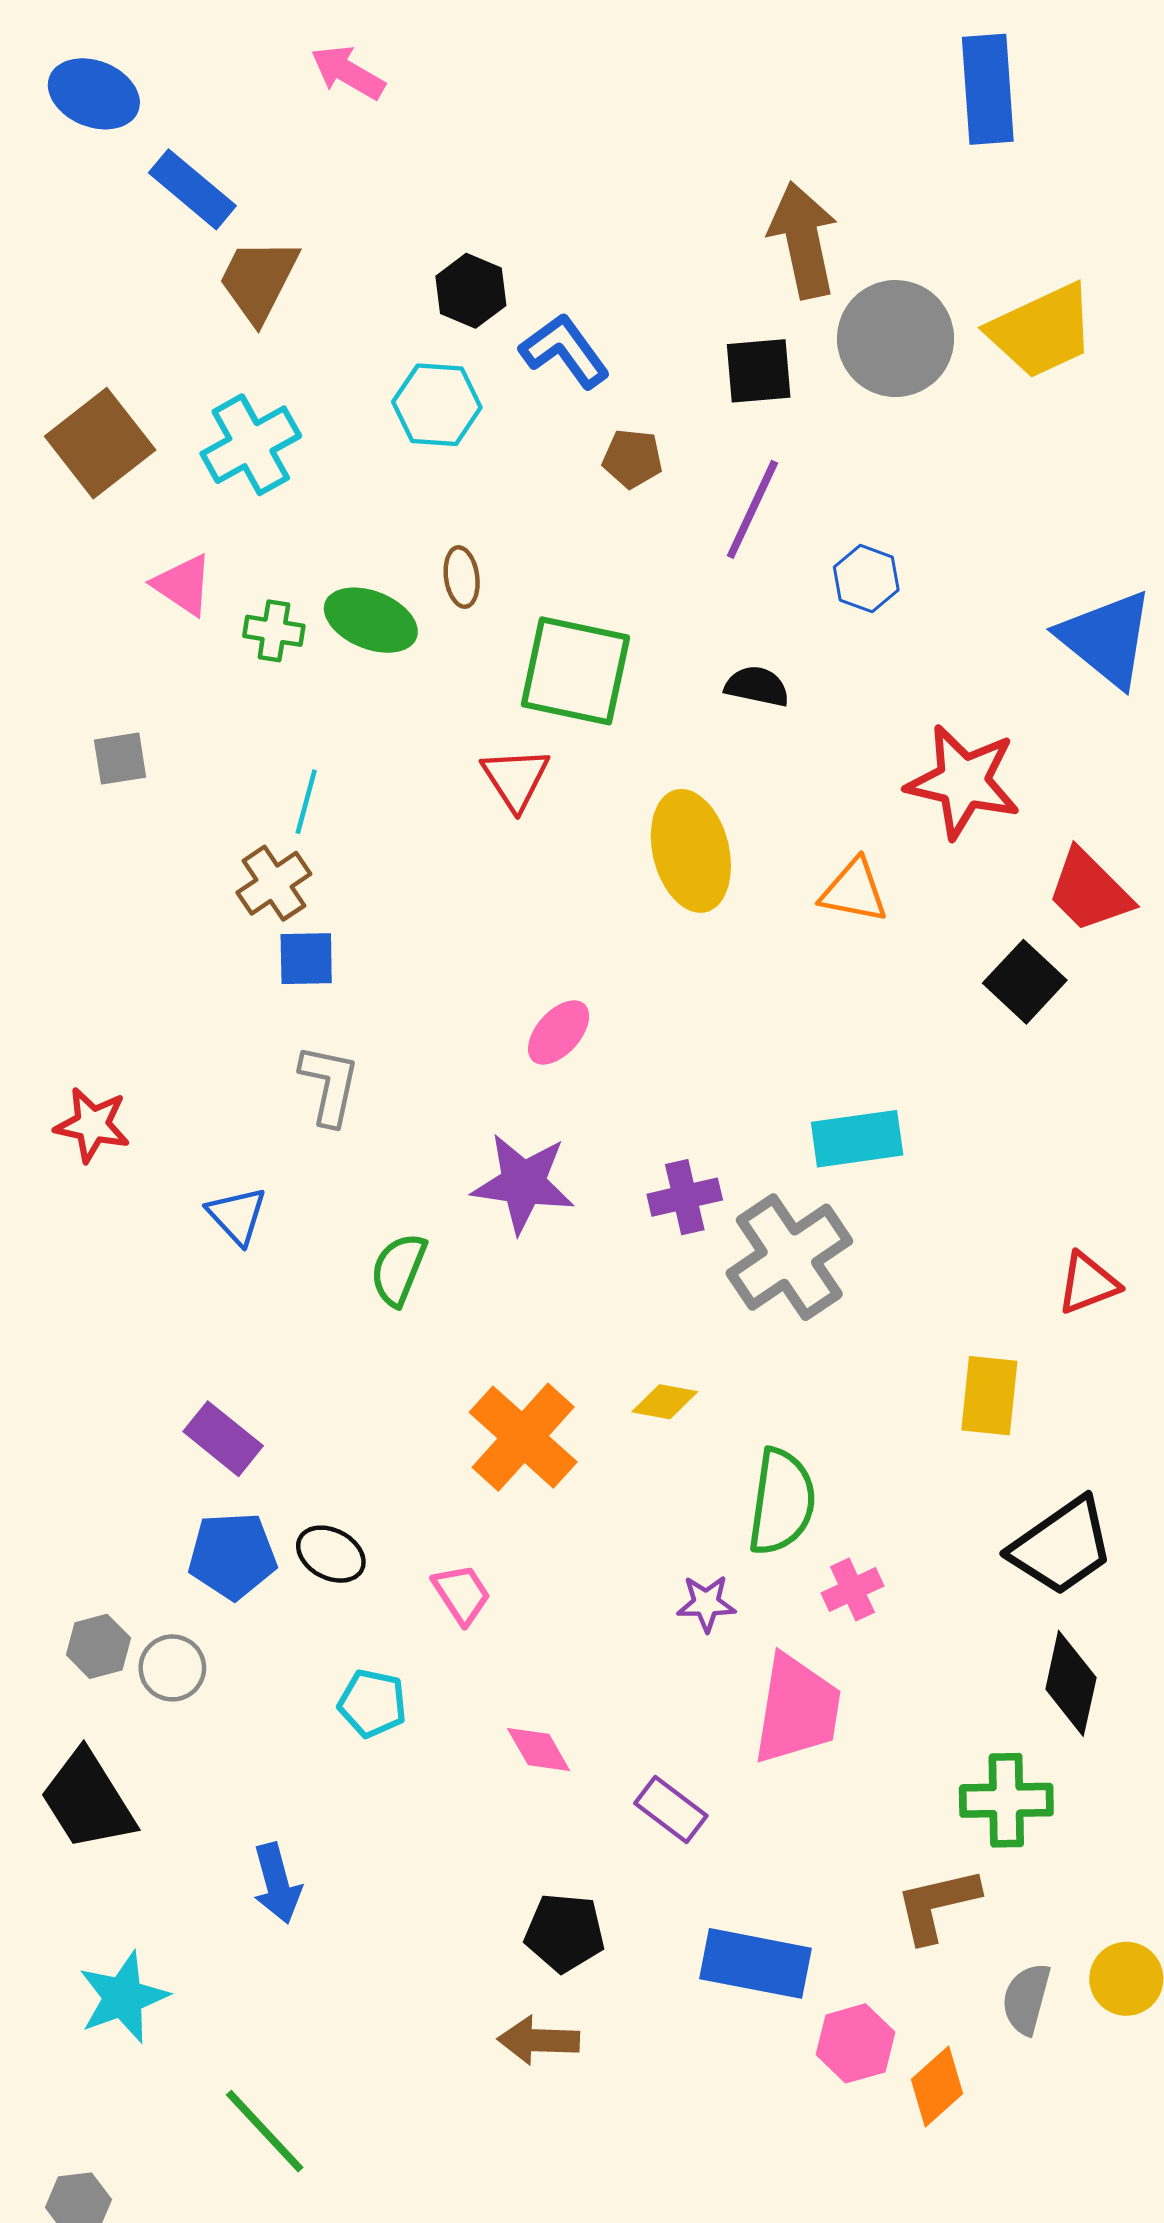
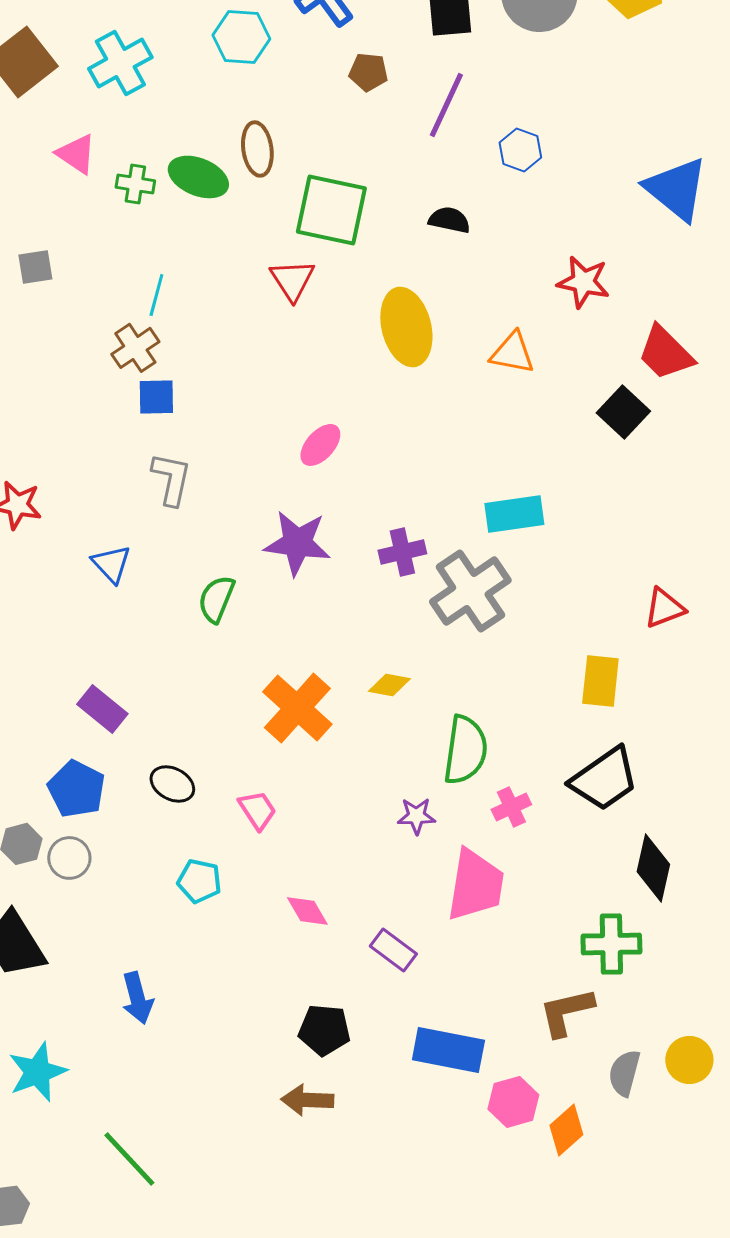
brown ellipse: (462, 577) -> (257, 149), size x1.4
red star: (963, 782) -> (583, 282), size x0.7
black trapezoid: (1062, 1546) -> (604, 779), moved
blue pentagon: (232, 1556) -> (76, 789), moved, turned 30

